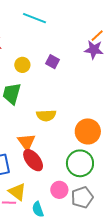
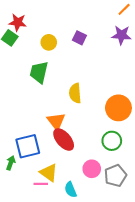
purple star: (94, 50) -> (121, 35), moved
yellow semicircle: (46, 115) -> (75, 93), turned 90
green circle: (80, 163) -> (112, 141), size x0.7

